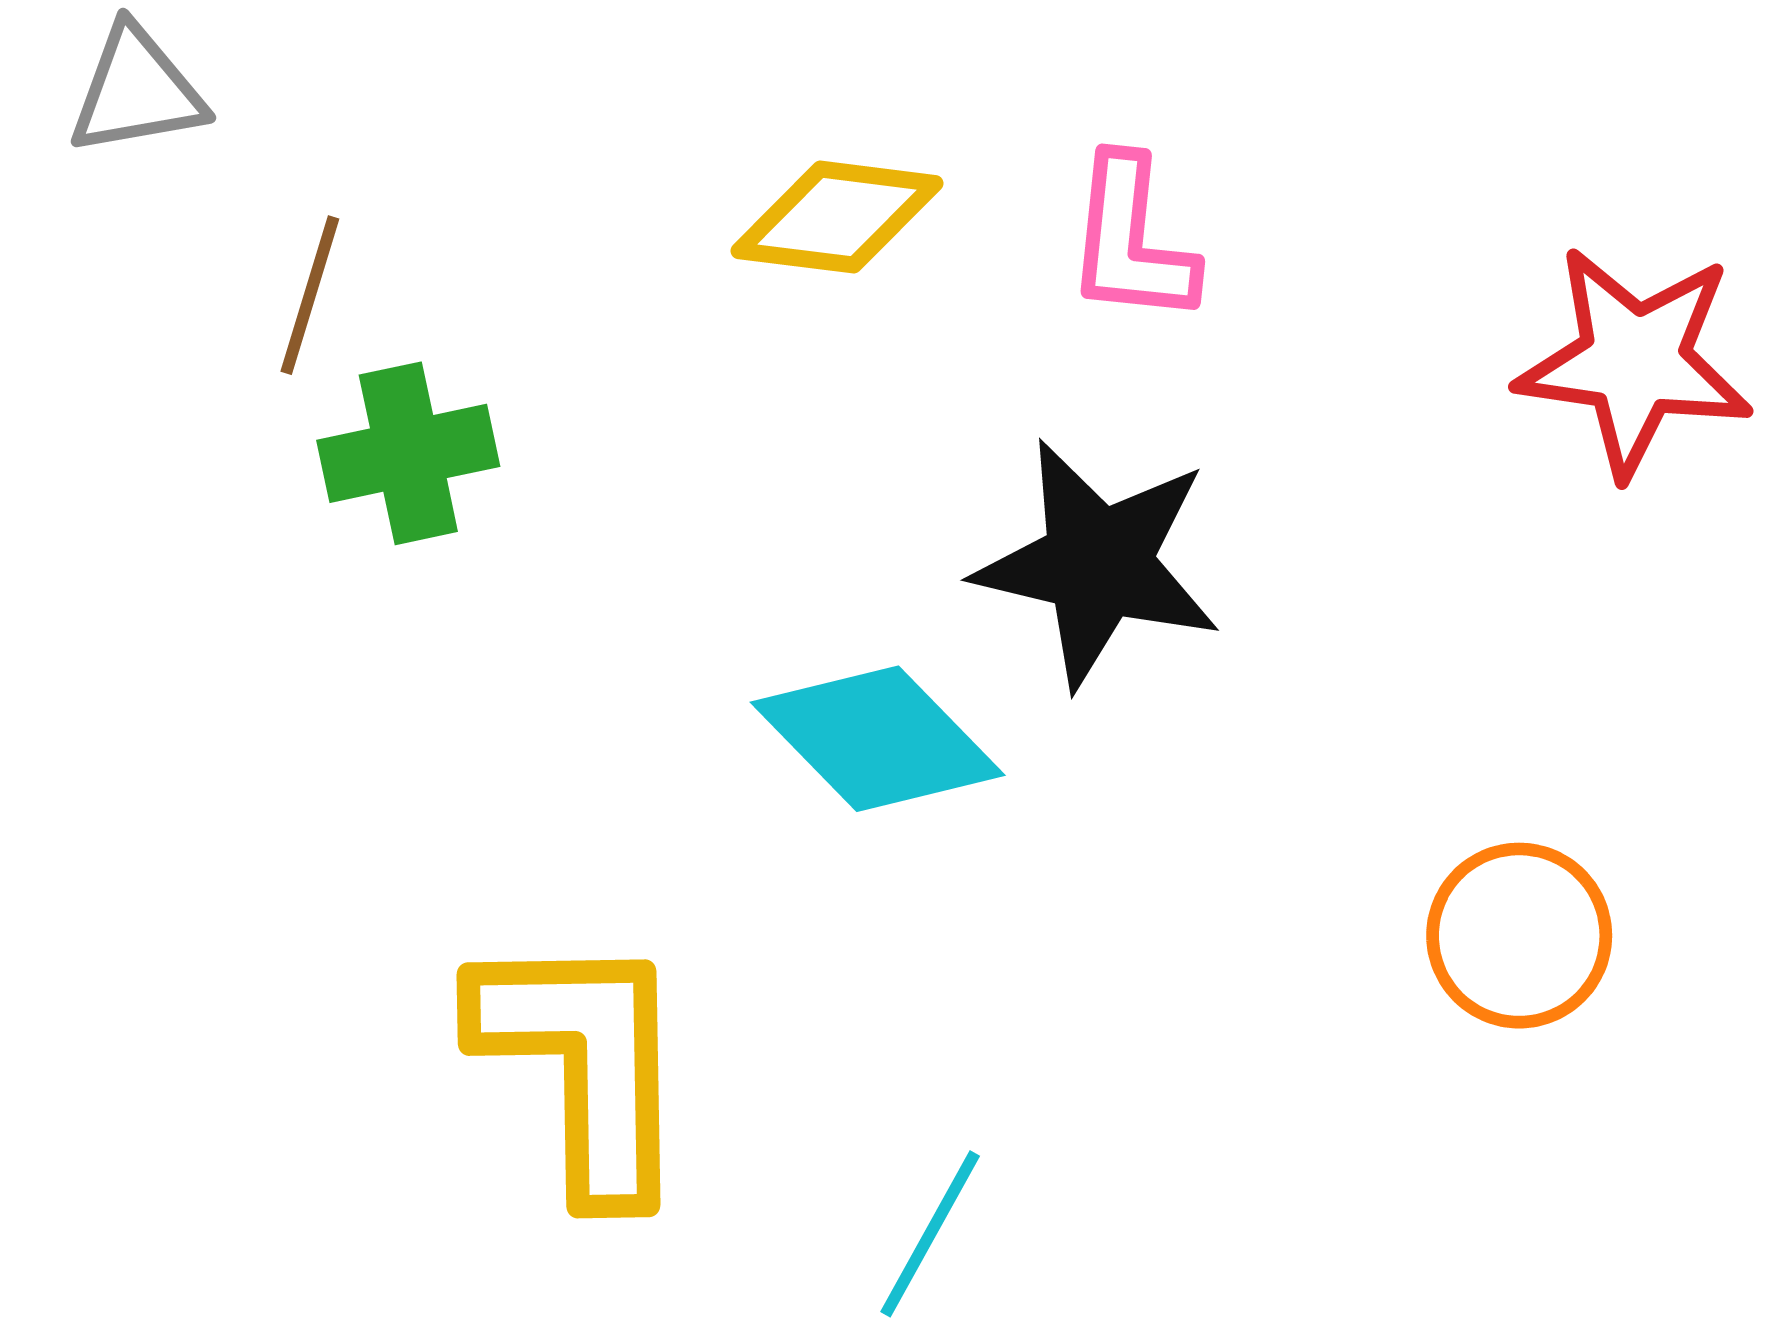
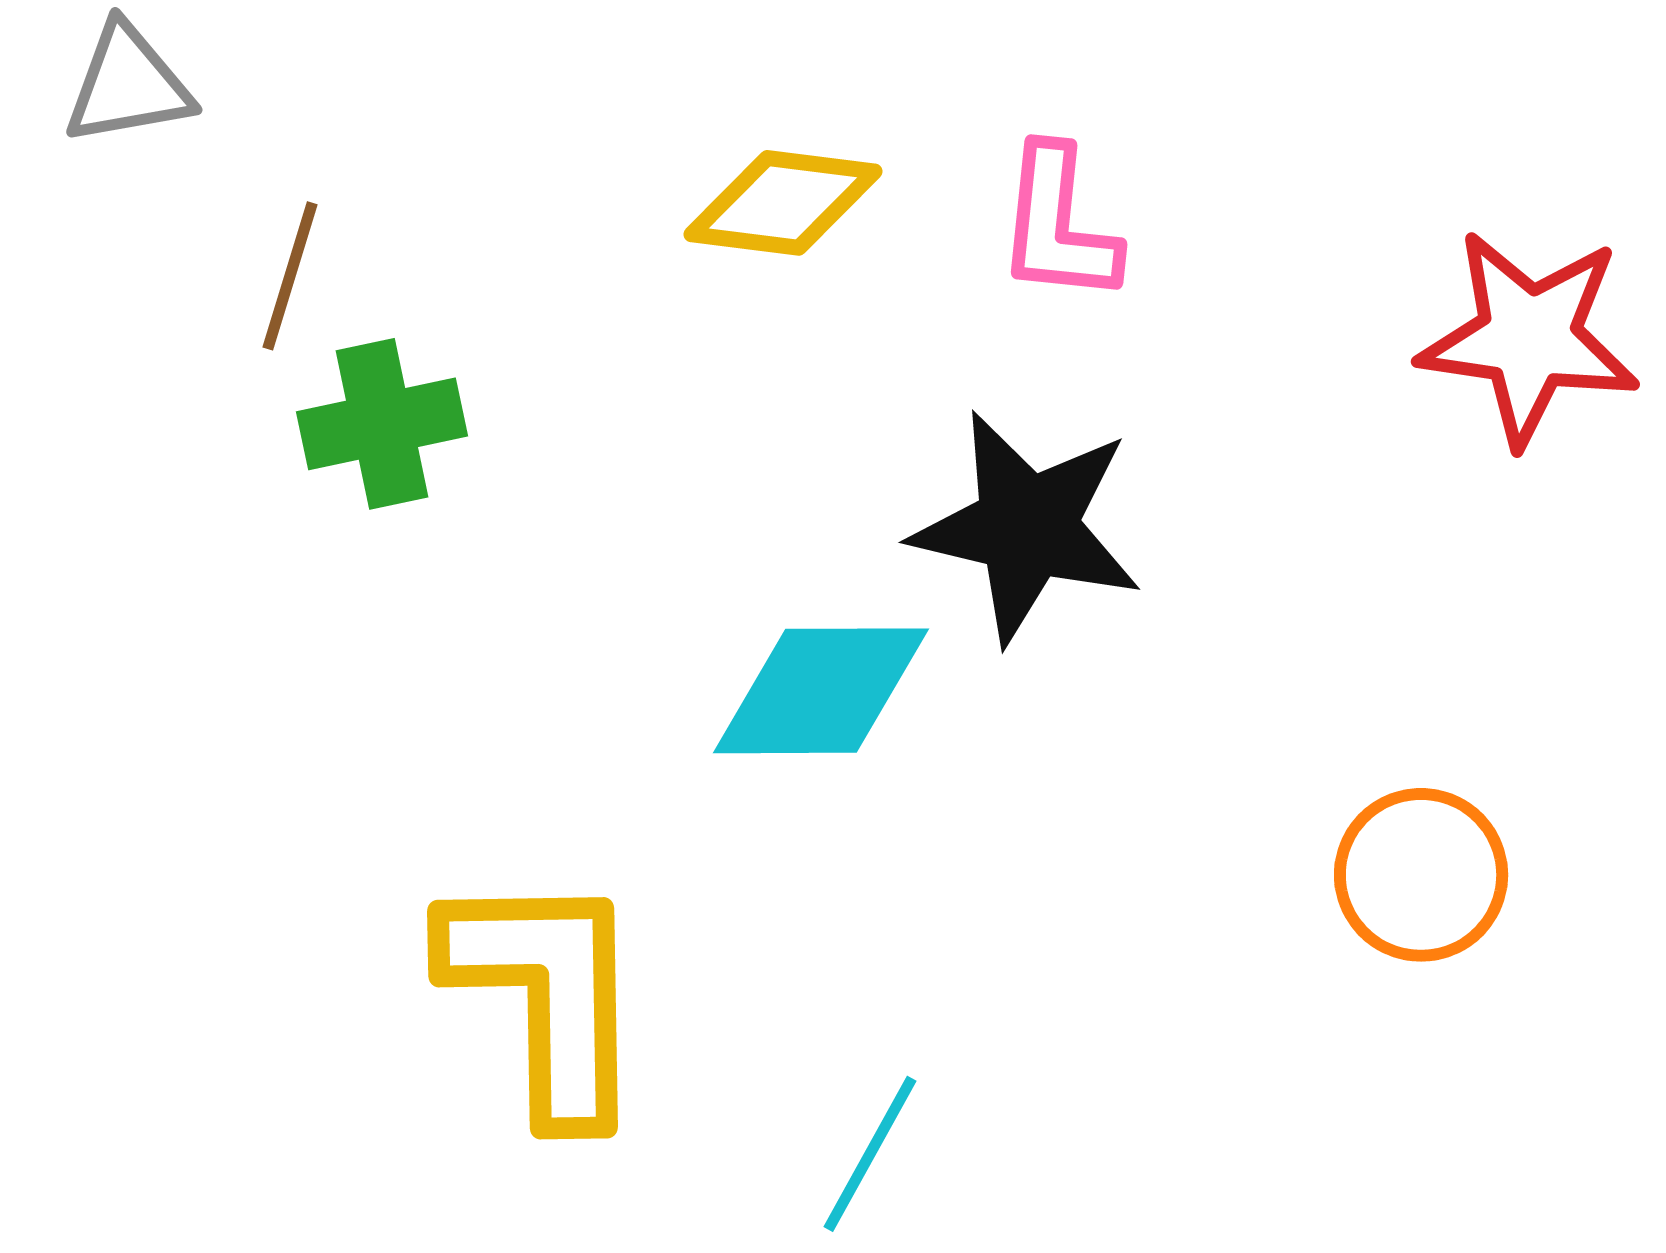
cyan diamond: (878, 739) -> (821, 691), turned -46

